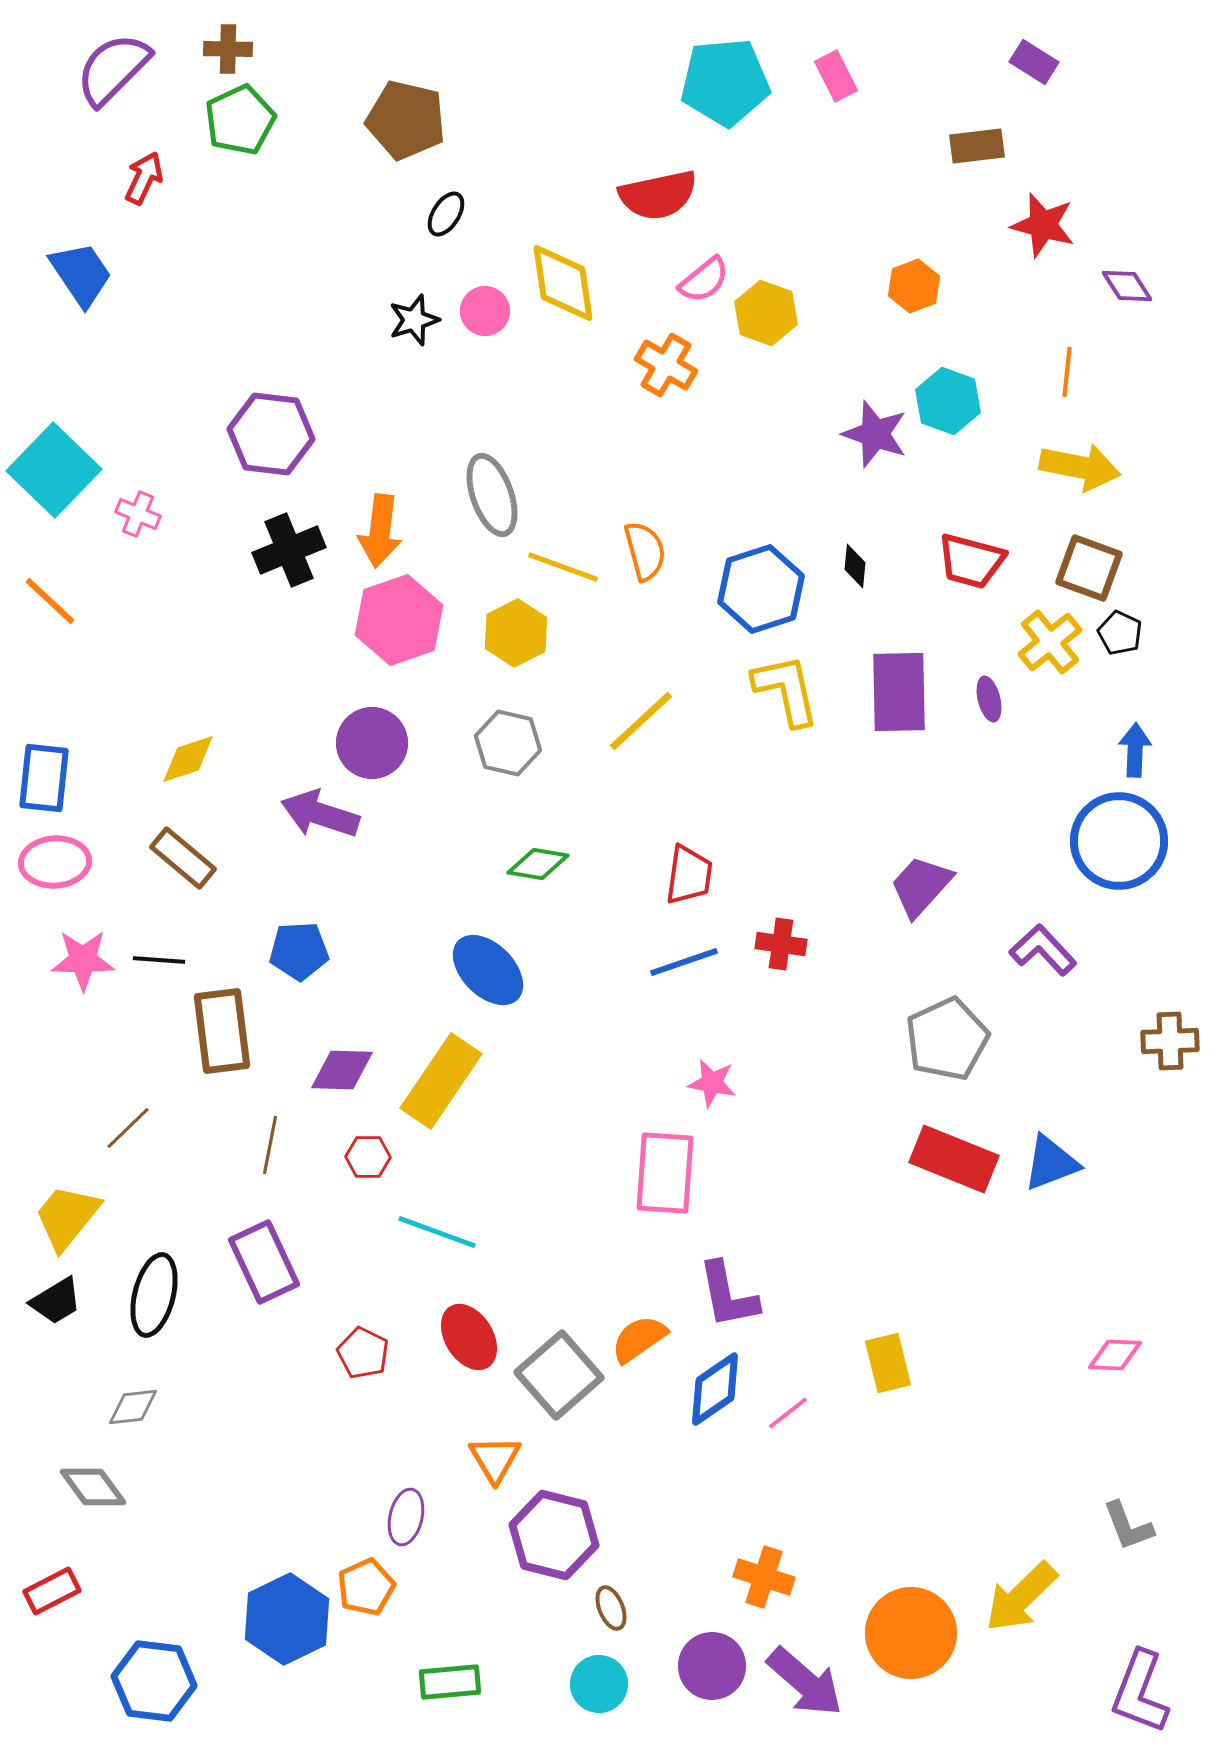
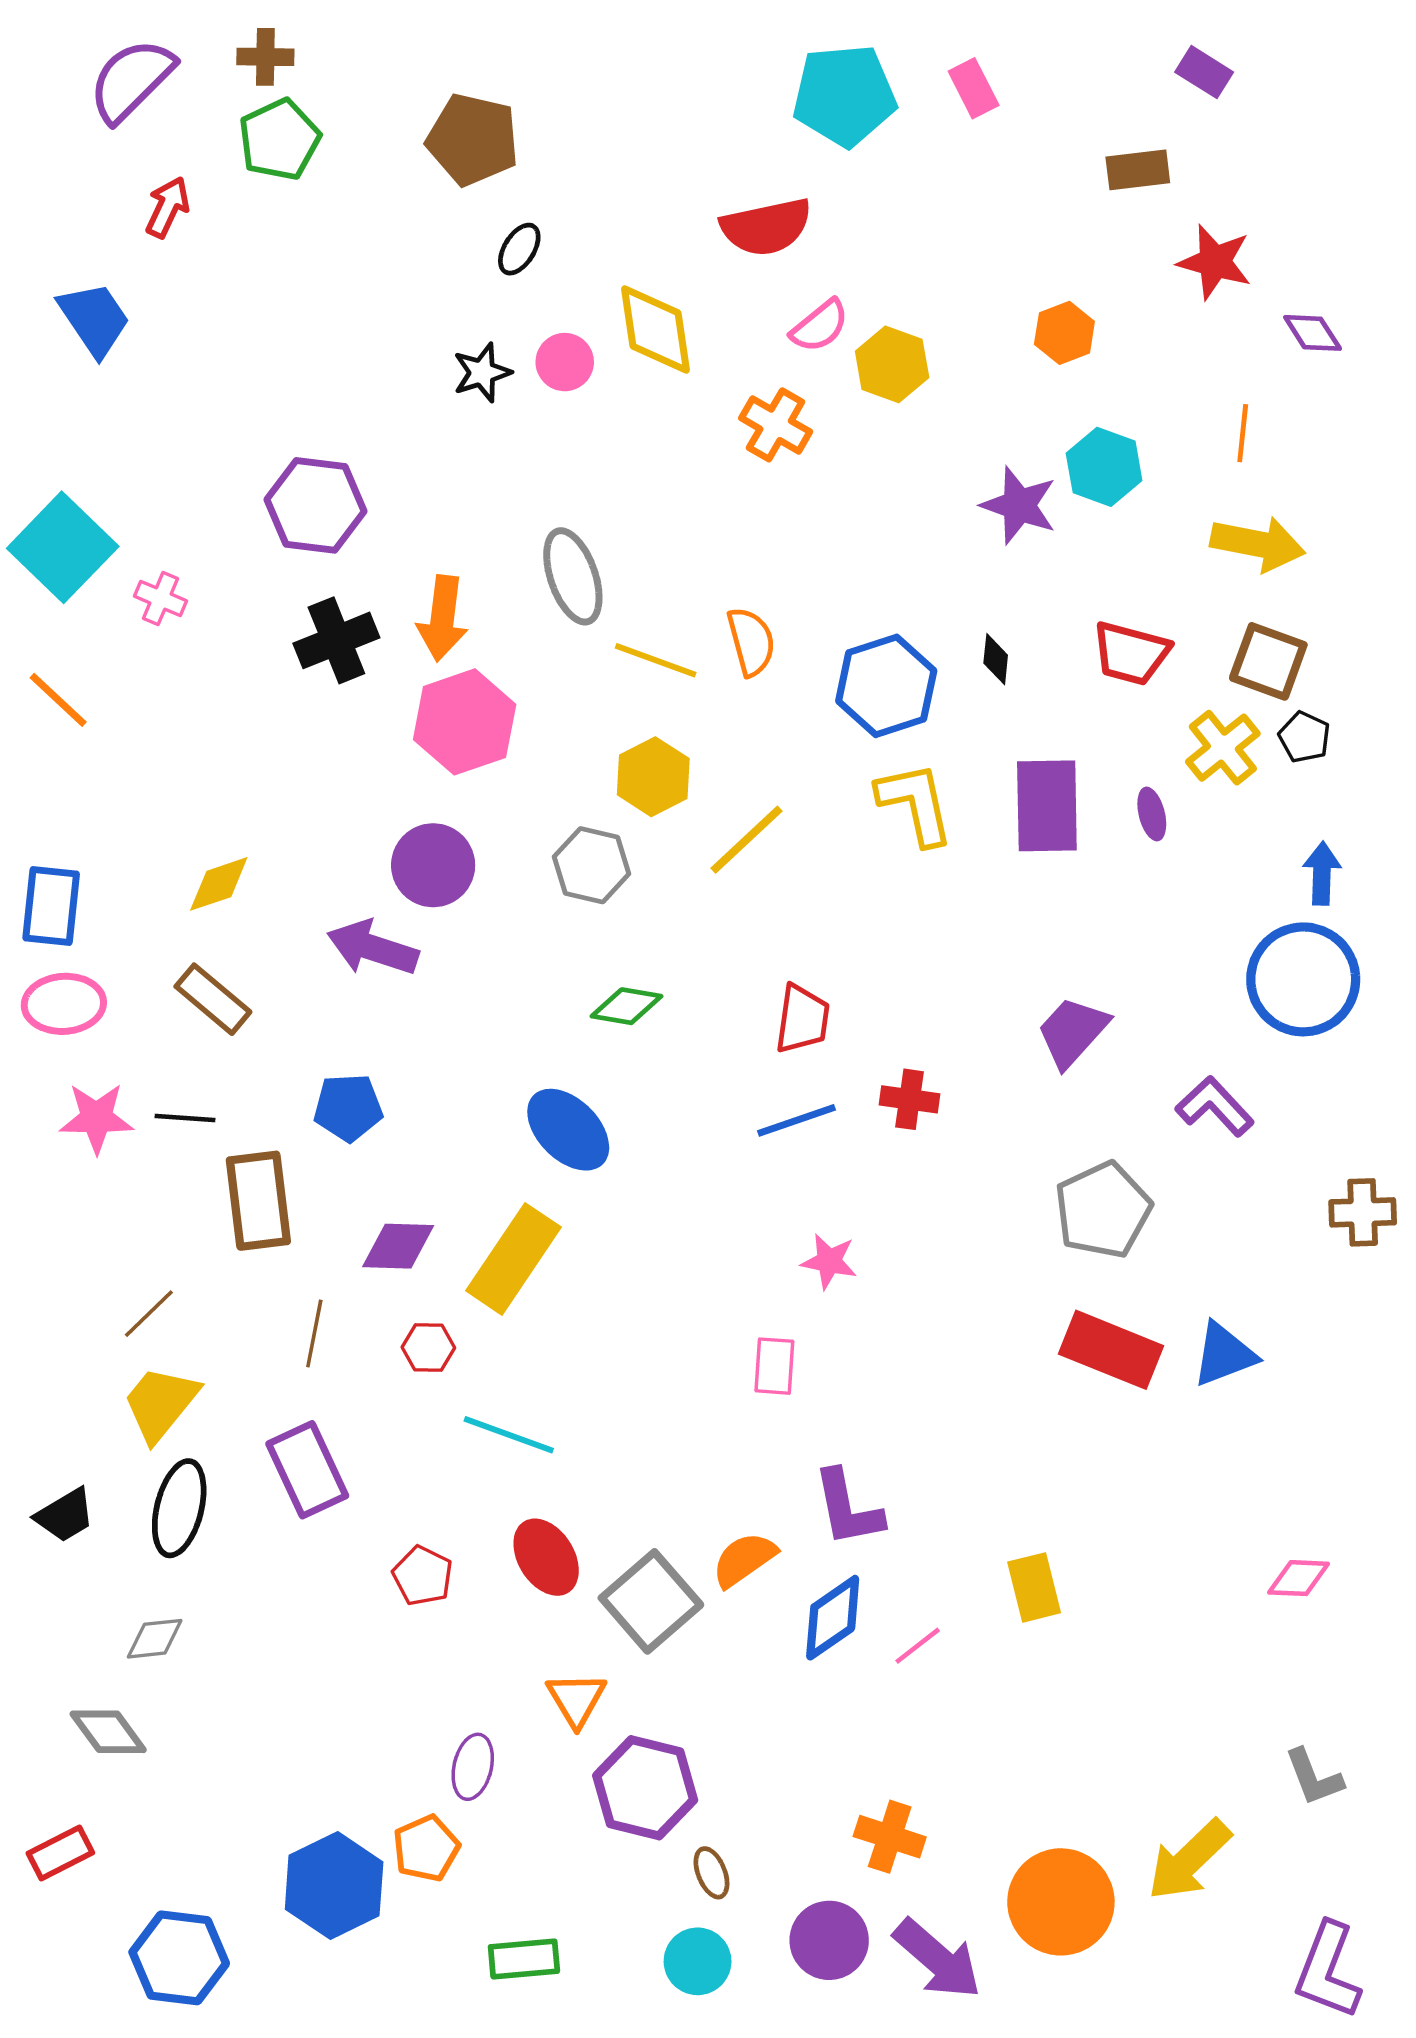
yellow hexagon: (516, 633) -> (653, 777), moved
pink rectangle: (665, 1173) -> (774, 1366), size x0.6
yellow trapezoid: (67, 1217) -> (161, 1403), moved

